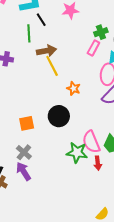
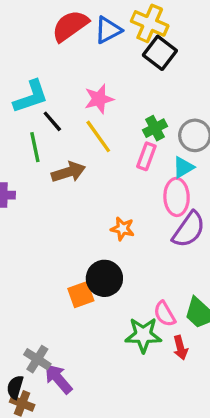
yellow line: (52, 66) -> (98, 136), moved
orange square: (27, 123) -> (81, 295), moved
pink semicircle: (91, 142) -> (165, 314), size x0.7
gray cross: (24, 152) -> (37, 359), moved

